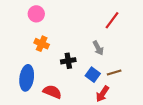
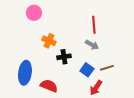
red line: (112, 20) -> (94, 25), moved, turned -42
orange cross: (42, 44) -> (49, 41), moved
gray arrow: (98, 48) -> (92, 45), turned -32

